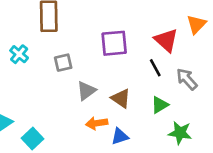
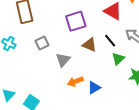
black line: (155, 68) -> (110, 41), moved
brown triangle: (121, 98) -> (89, 45), moved

